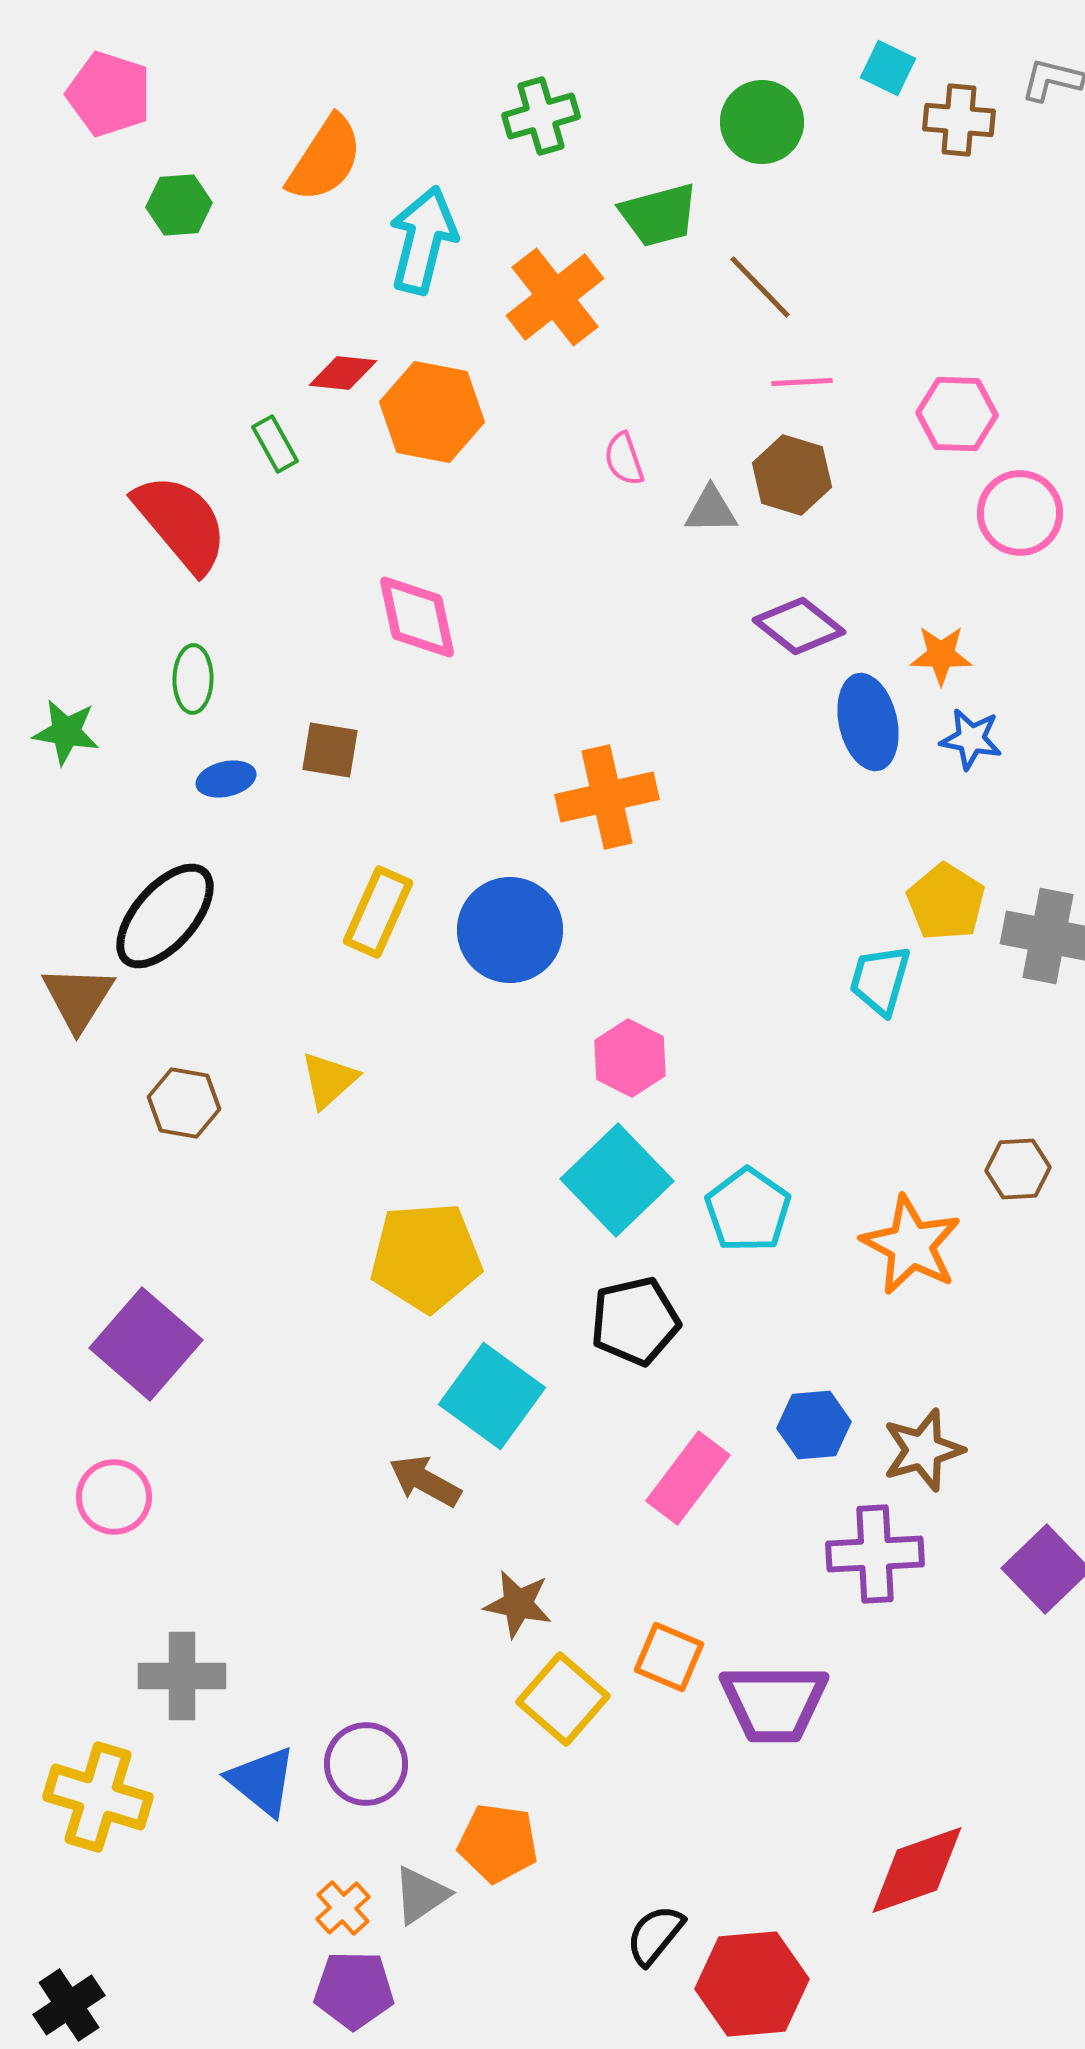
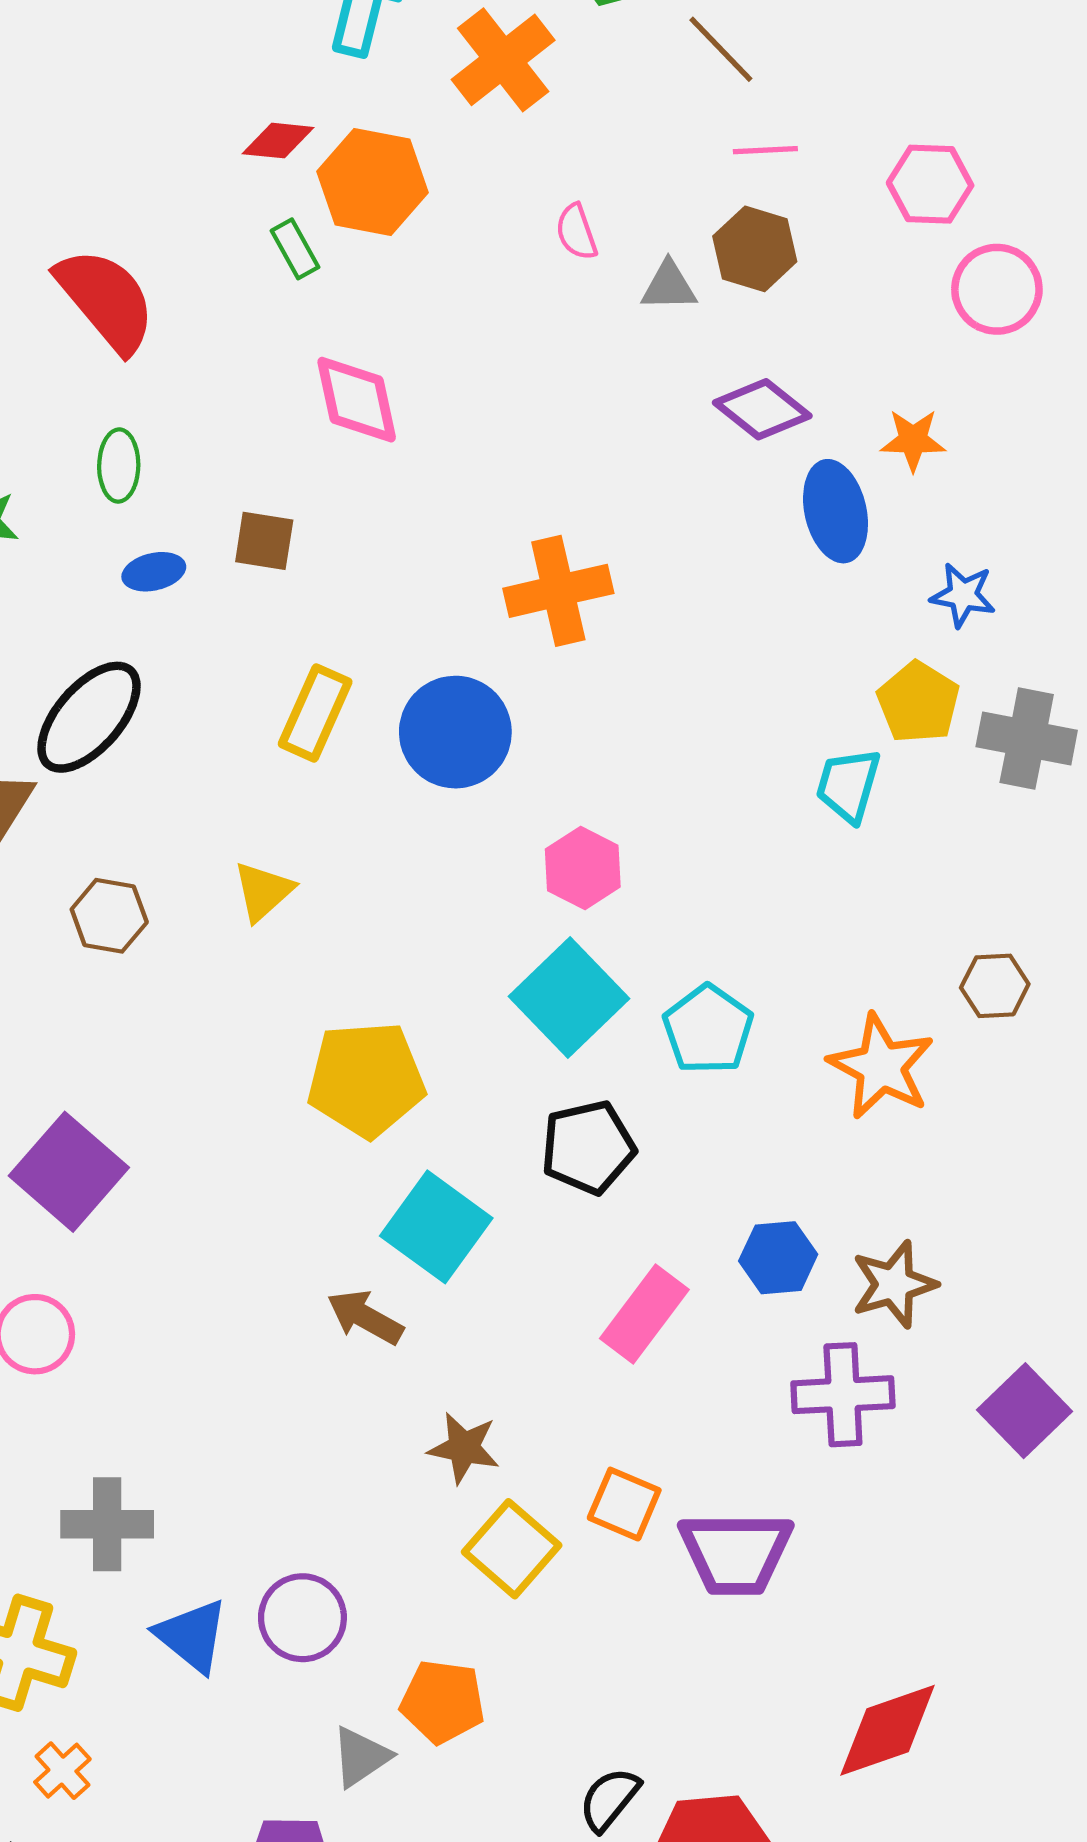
green rectangle: (275, 444) -> (295, 249), moved
blue star: (971, 739) -> (963, 595), moved
orange cross: (343, 1908) -> (62, 1771), moved

